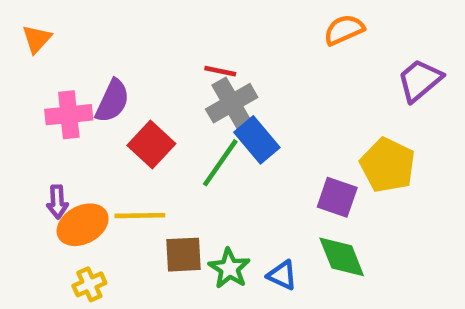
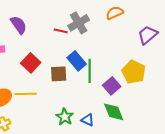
purple semicircle: (112, 101) -> (19, 25), moved, turned -60
gray cross: (232, 103) -> (79, 23), moved
green line: (220, 163) -> (90, 71), moved, turned -35
purple square: (337, 197) -> (112, 86), turned 30
brown square: (183, 255) -> (59, 74), moved

